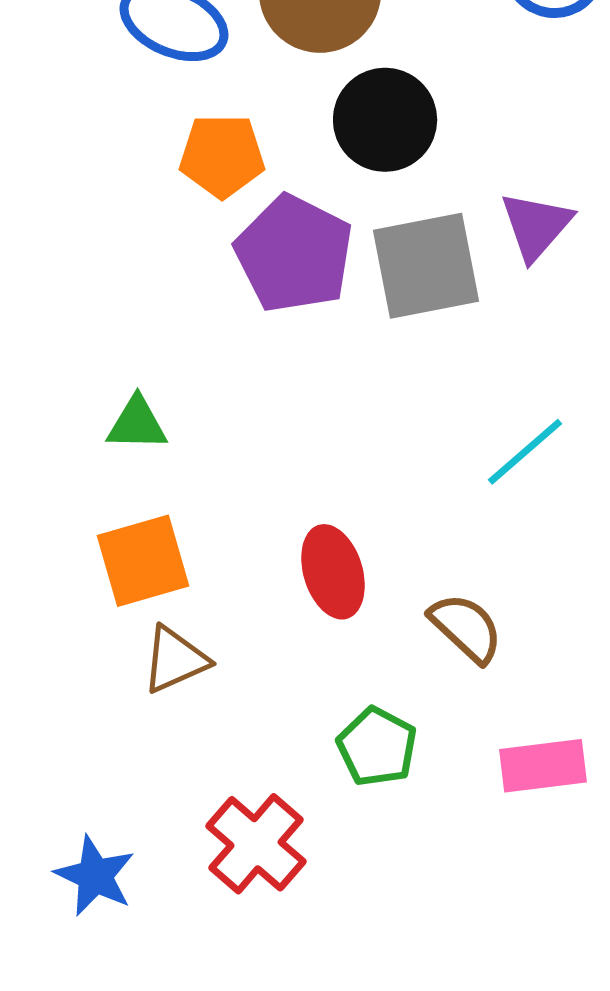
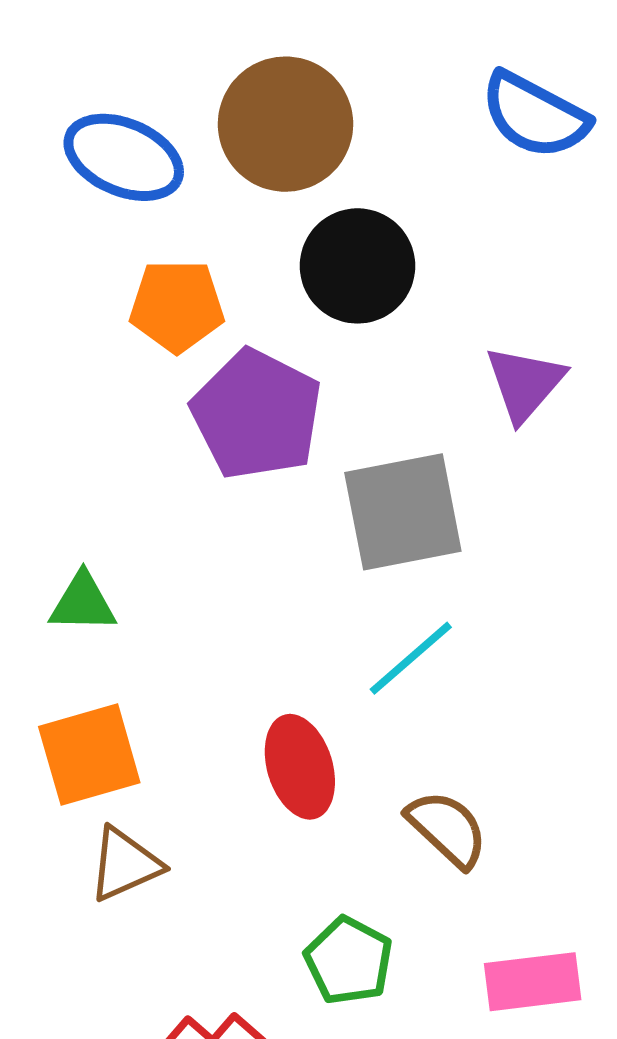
gray square: (426, 266) -> (403, 512), moved
cyan line: (525, 452) -> (411, 658), moved

